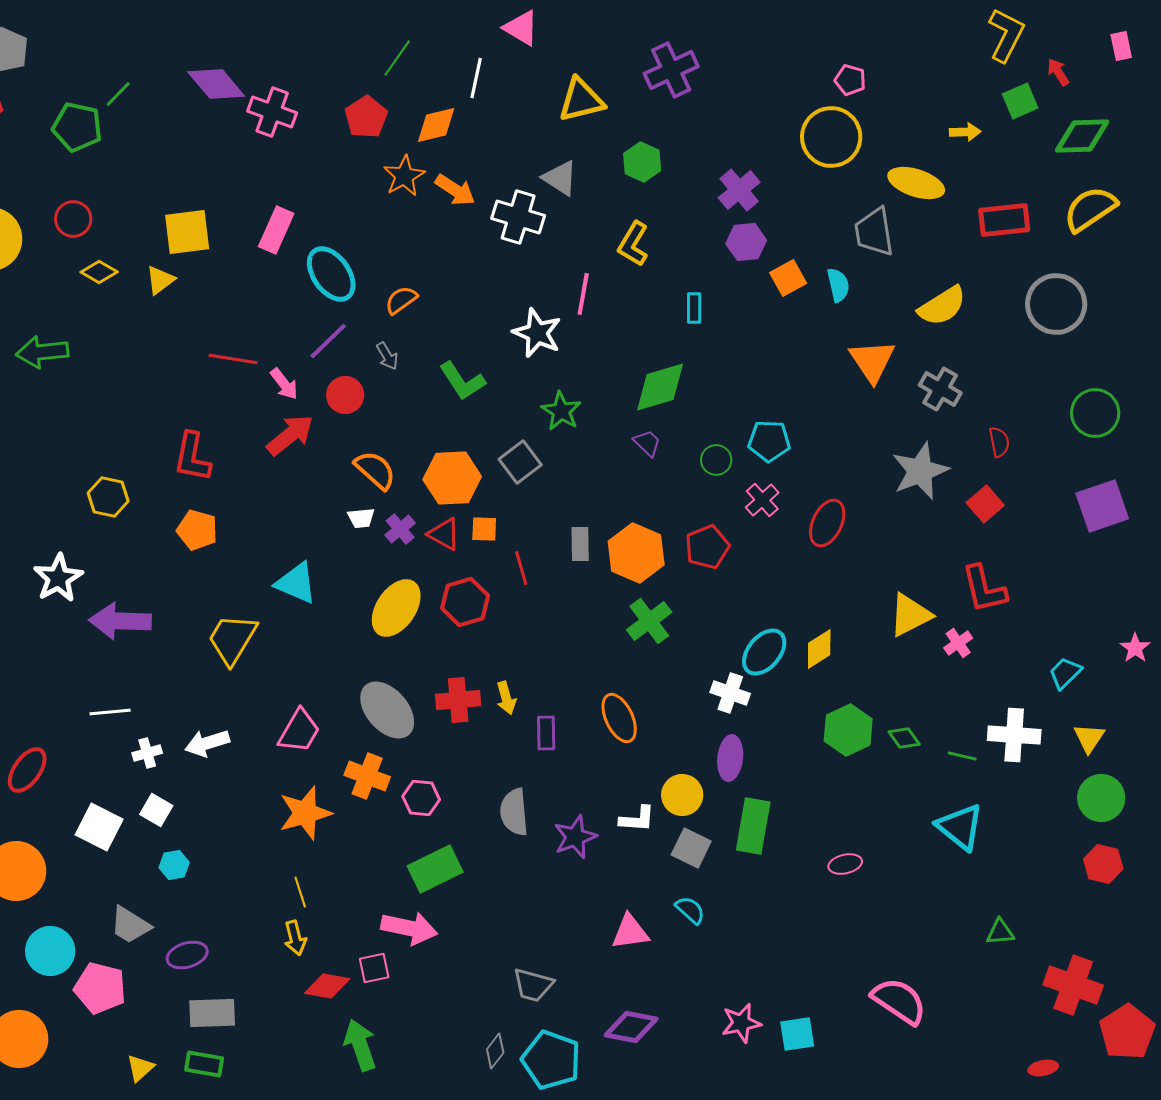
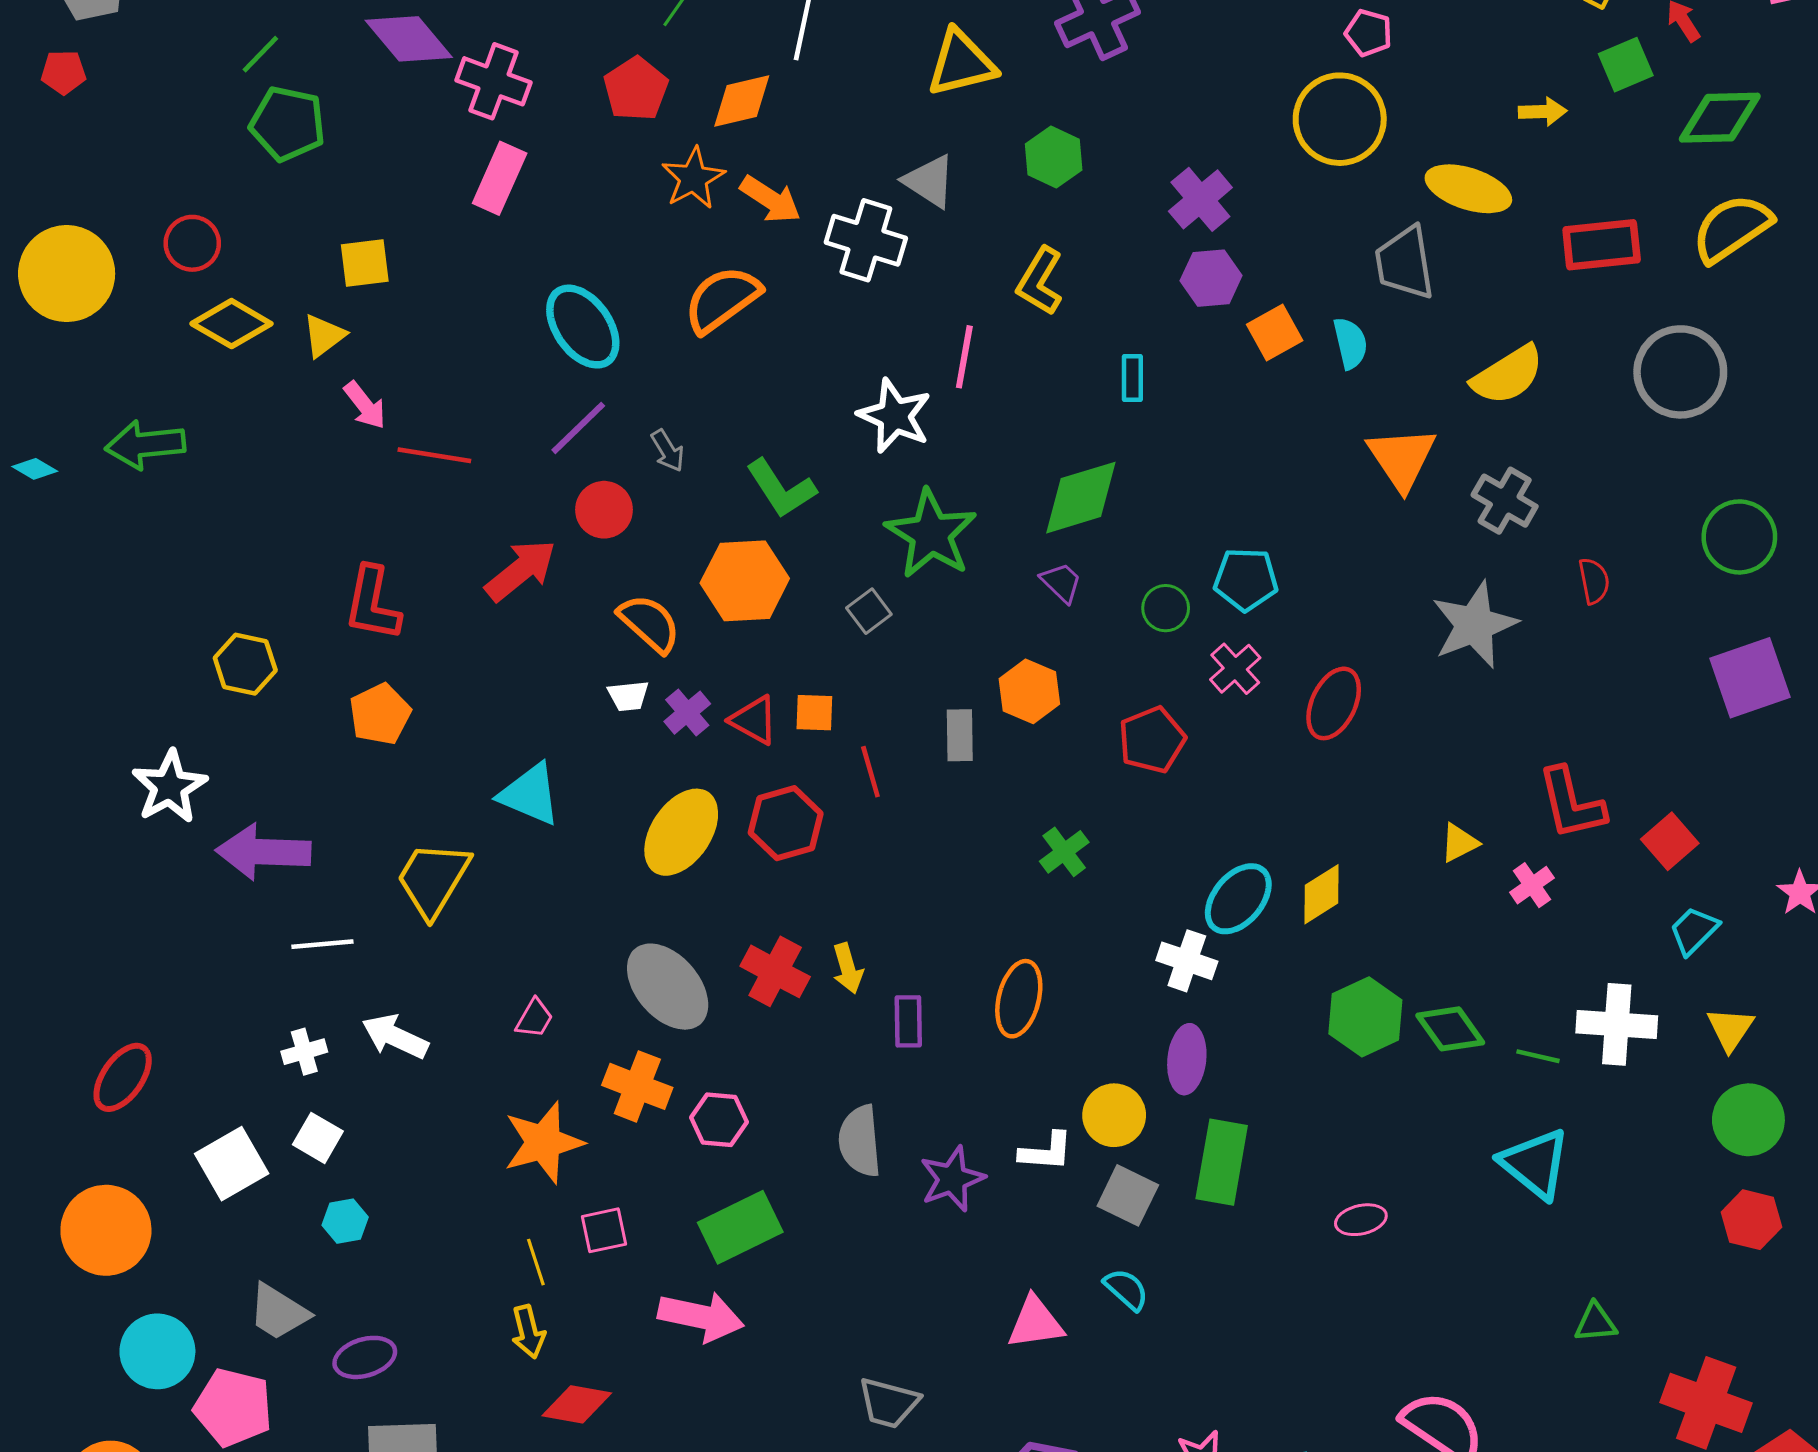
green pentagon: (77, 127) -> (288, 124), moved
pink rectangle: (276, 230) -> (500, 178), moved
yellow square: (187, 232) -> (365, 263), size x0.7
yellow diamond: (99, 272) -> (232, 324), size x1.4
orange semicircle: (401, 300) -> (722, 299), moved, size x1.6
pink arrow: (284, 384) -> (365, 405), moved
green star: (561, 411) -> (931, 534), size x1.5
gray square: (520, 462) -> (869, 611), size x0.7
orange hexagon: (452, 478) -> (745, 581), moved
red square: (985, 504) -> (1670, 841), moved
orange pentagon: (197, 530) -> (380, 714), turned 30
orange hexagon: (636, 553) -> (1029, 691), moved, size x0.7
yellow triangle: (910, 615) -> (1459, 843), size x0.6
green cross: (649, 621) -> (1064, 852), size x0.7
red cross: (458, 700) -> (775, 971), turned 33
white line: (110, 712) -> (322, 944), moved
orange ellipse: (619, 718) -> (1019, 999), turned 39
pink trapezoid: (299, 731) -> (534, 1018), size x0.6
green diamond: (904, 738) -> (1450, 1029), size x1.4
white arrow: (207, 743) -> (395, 1037), turned 42
white square: (99, 827) -> (232, 1164), turned 33
pink square: (374, 968) -> (604, 1230), moved

